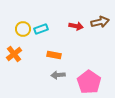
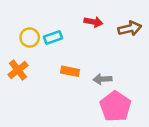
red arrow: (76, 26) -> (93, 22), moved
gray arrow: (58, 75) -> (102, 79), moved

